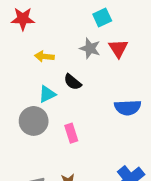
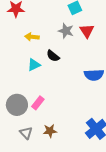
gray circle: (34, 121) -> (17, 105), moved
pink rectangle: (71, 133) -> (38, 103), moved, turned 56

